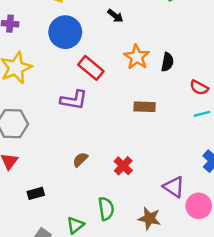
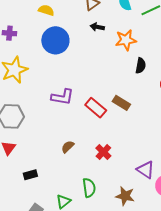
black arrow: (115, 16) -> (97, 27), turned 152
orange star: (137, 57) -> (126, 40), moved, turned 30
red rectangle: (91, 68) -> (96, 108), moved
brown rectangle: (145, 107) -> (121, 103), turned 30

